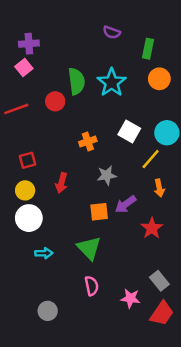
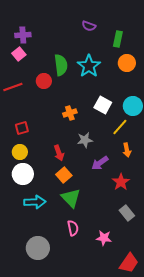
red arrow: (61, 183) -> (59, 153), moved, turned -35
orange square: (99, 212) -> (64, 175), moved, turned -35
cyan arrow: (44, 253) -> (35, 202), size x1.5
gray rectangle: (159, 281) -> (127, 213), moved
gray circle: (48, 311) -> (38, 248), size x1.5
red trapezoid: (162, 313) -> (129, 263), moved

